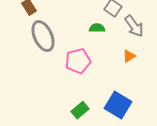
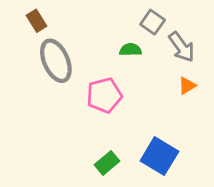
orange triangle: (129, 56) -> (187, 86), moved

